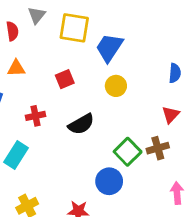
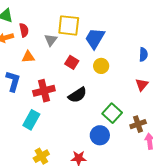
gray triangle: (37, 15) -> (51, 40), moved
red square: (65, 79) -> (72, 62), moved, turned -32
red cross: (36, 116) -> (44, 91), size x1.5
brown cross: (158, 148) -> (138, 124), moved

